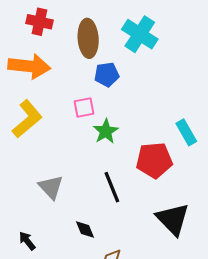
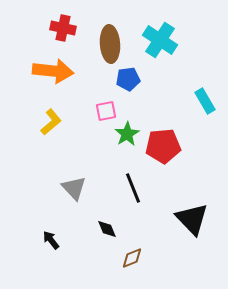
yellow L-shape: (27, 119) -> (51, 122), size x0.7
cyan rectangle: (186, 132) -> (205, 101), moved
red pentagon: (154, 160) -> (163, 146), moved

